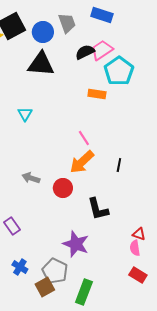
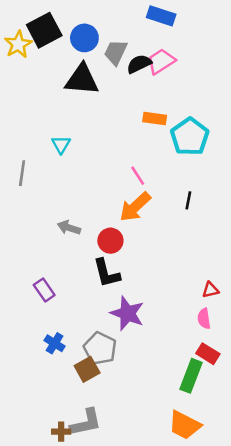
gray trapezoid: (67, 23) -> (116, 52), moved, turned -135
cyan pentagon: (119, 71) -> (190, 137), moved
black line: (119, 165) -> (188, 200), moved
black L-shape: (98, 209) -> (107, 273), moved
red triangle: (139, 234) -> (210, 290), moved, turned -32
green rectangle: (84, 292) -> (191, 376), moved

